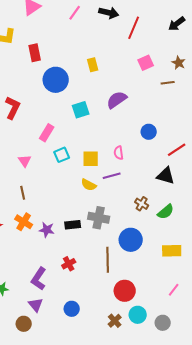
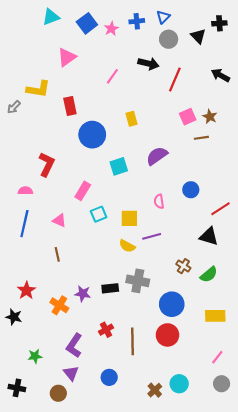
pink line: (75, 13) -> (112, 76), moved
black arrow: (177, 24) -> (220, 75), turned 66
brown star: (179, 63) -> (210, 117), moved
brown line: (168, 83) -> (201, 138), moved
pink semicircle: (119, 153) -> (159, 201), moved
pink triangle: (25, 161) -> (59, 220), turned -32
orange cross: (24, 222) -> (59, 305), moved
brown line: (108, 260) -> (133, 341), moved
red circle: (125, 291) -> (167, 335), moved
gray circle: (163, 323) -> (222, 384), moved

